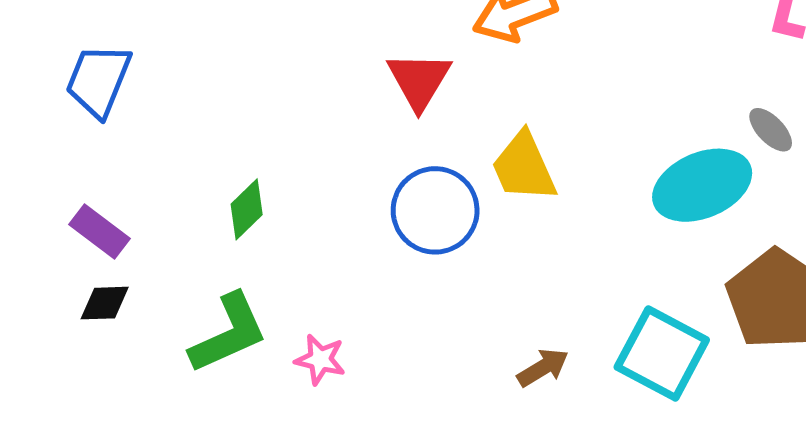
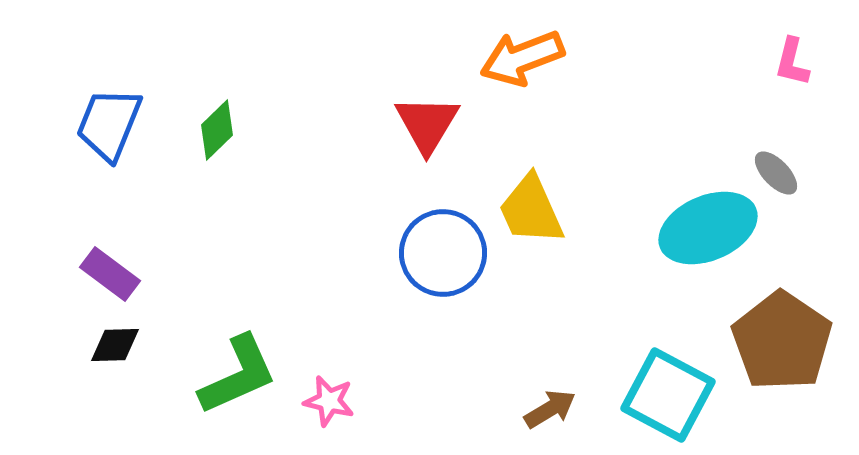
green diamond: (247, 209) -> (217, 130), moved

